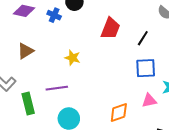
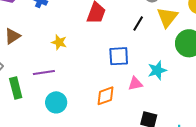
black line: (143, 38) -> (138, 23), moved
blue square: (146, 68) -> (119, 56), moved

